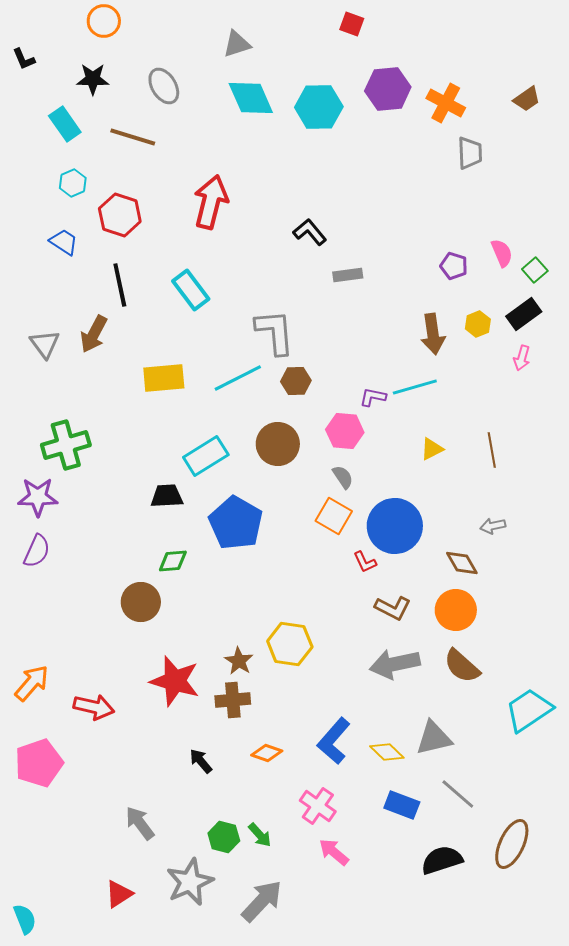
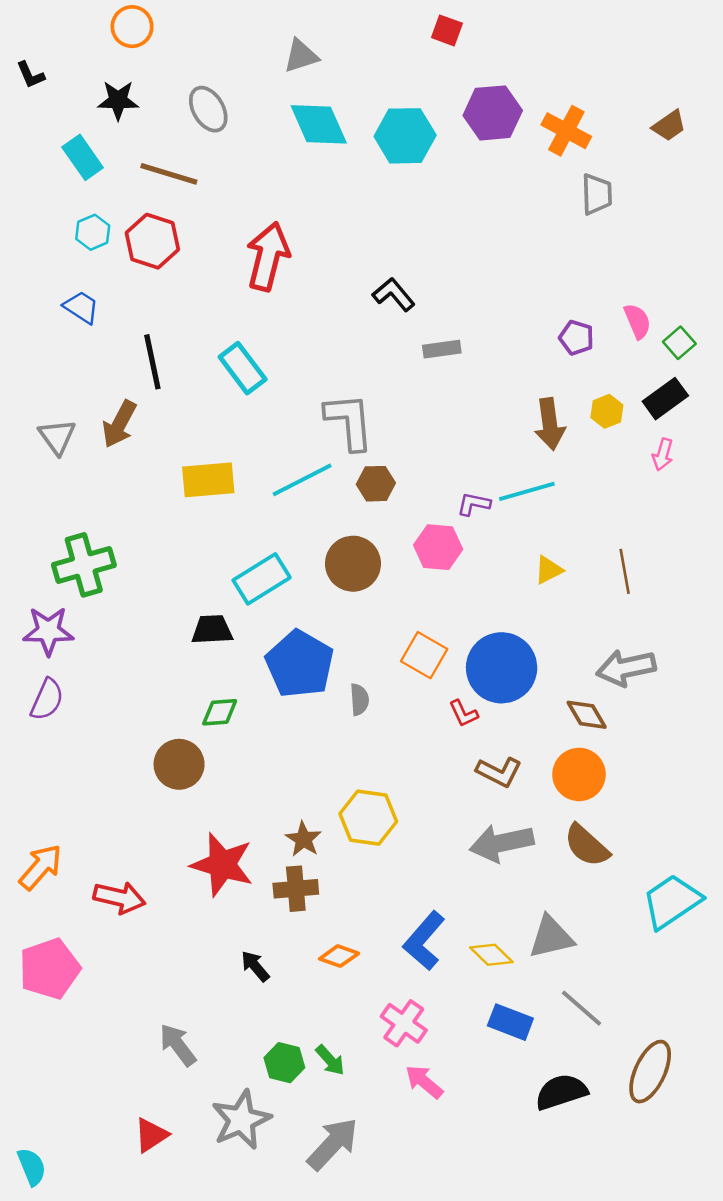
red hexagon: (120, 215) -> (152, 241), moved
gray semicircle: (343, 477) -> (359, 700), moved, turned 30
gray arrow: (493, 526) -> (626, 668), size x1.8

